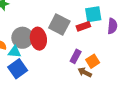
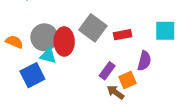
cyan square: (93, 14) -> (165, 31), moved
purple semicircle: (112, 26) -> (144, 61), moved
cyan triangle: (15, 52) -> (48, 56), moved

